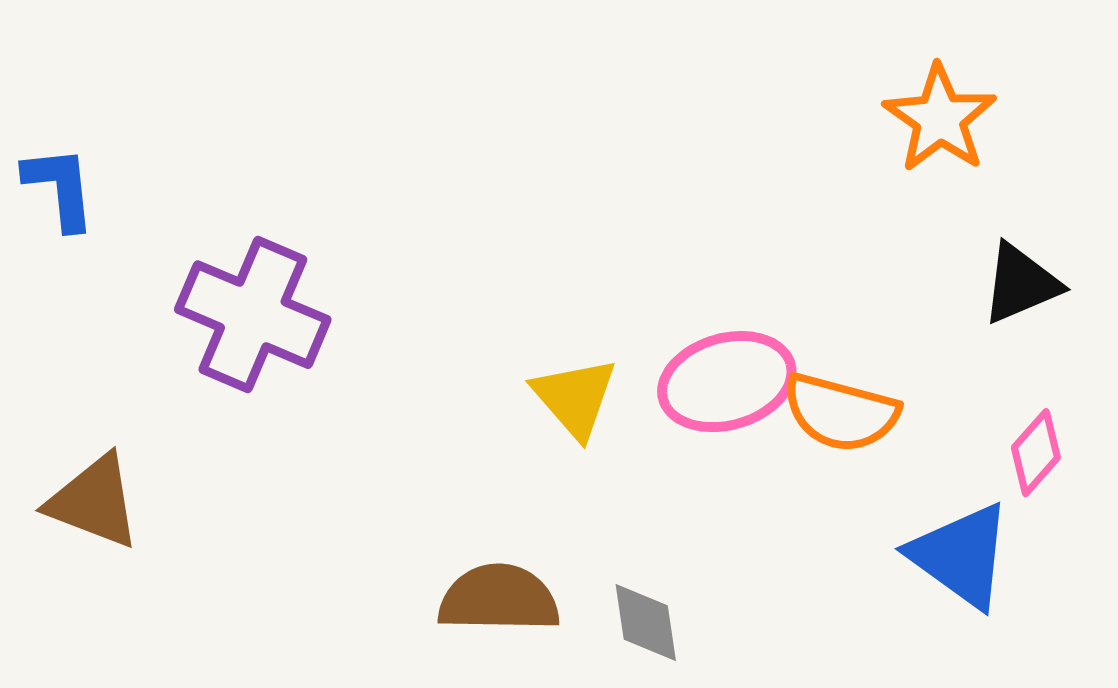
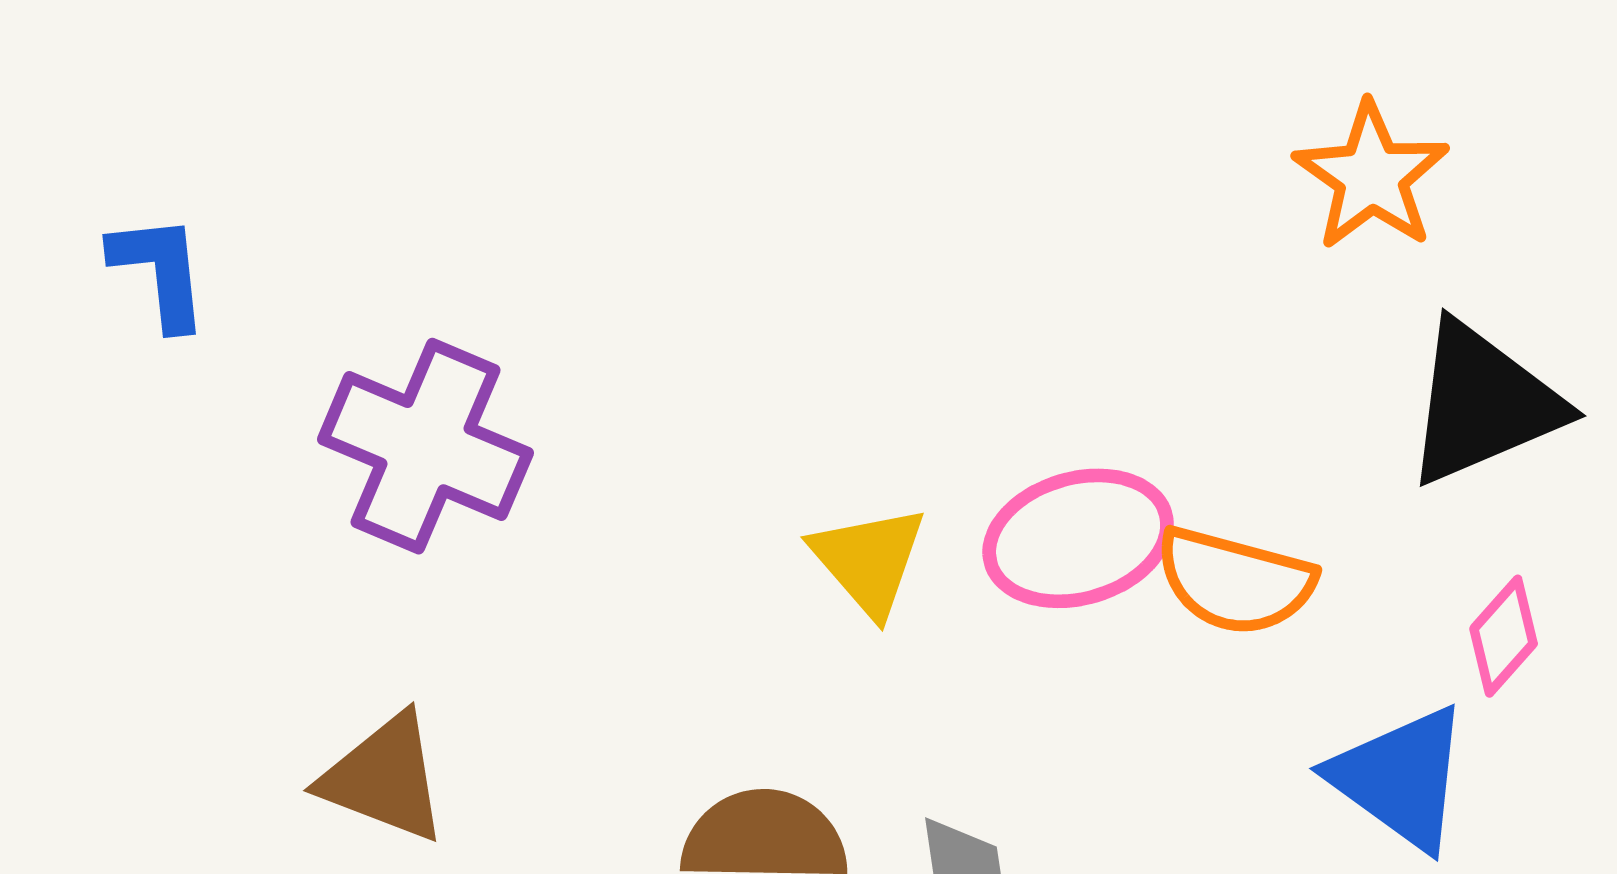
black triangle: (1021, 284) -> (1483, 403), size x1.5
brown triangle: (94, 502) -> (384, 778), moved

